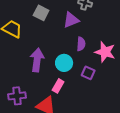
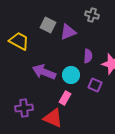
purple triangle: (71, 20) -> (68, 32), moved
purple arrow: (37, 60) -> (44, 72), turned -75

